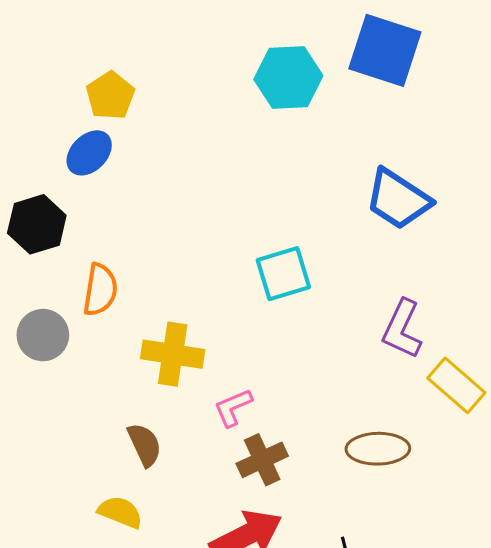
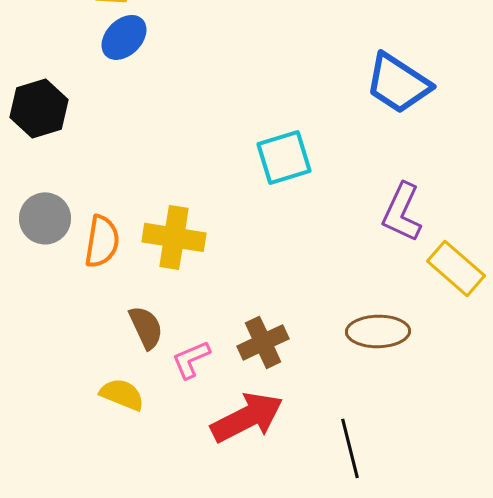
blue ellipse: (89, 153) -> (124, 37), moved
orange semicircle: (100, 290) -> (102, 241), moved
pink L-shape: (233, 407) -> (191, 359), moved

